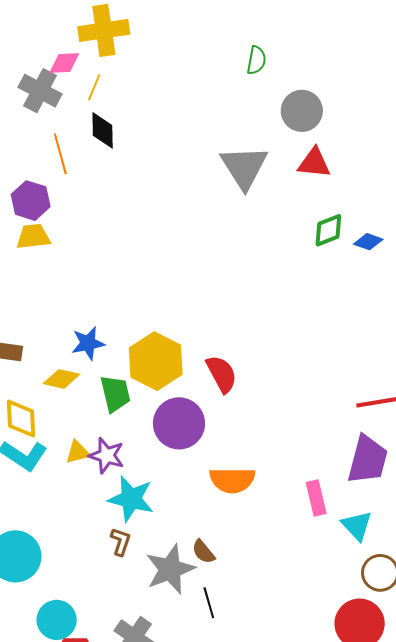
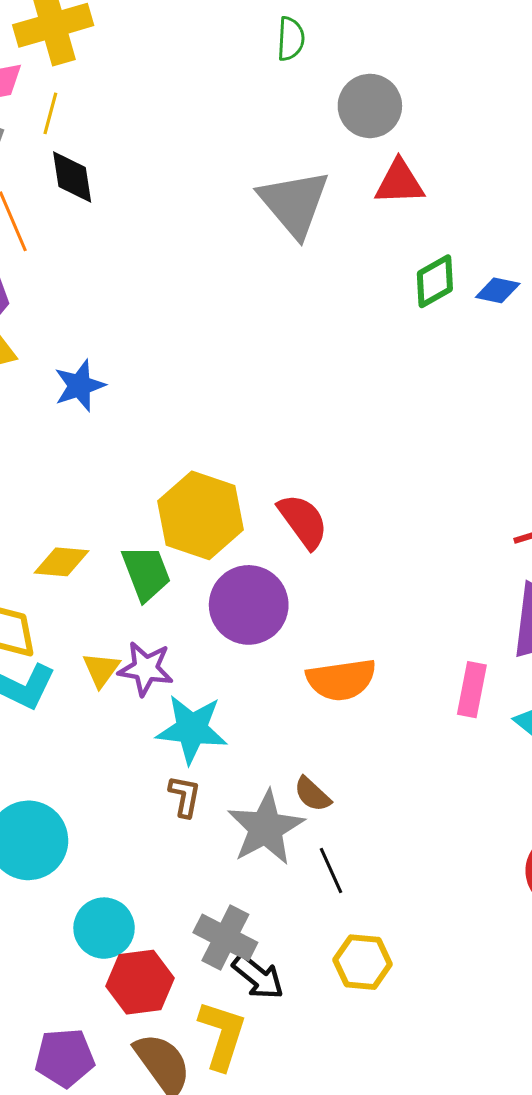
blue star: (88, 343) -> (80, 386), moved
yellow triangle: (78, 452) -> (101, 670), turned -32
pink rectangle: (316, 498) -> (472, 690), turned 32

